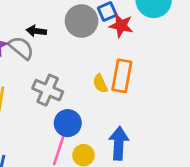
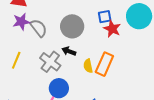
gray circle: (82, 21) -> (72, 26), moved
black arrow: (36, 31) -> (69, 51), moved

